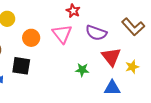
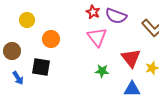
purple semicircle: (96, 33) -> (116, 16), moved
pink triangle: (62, 34) -> (97, 37), moved

